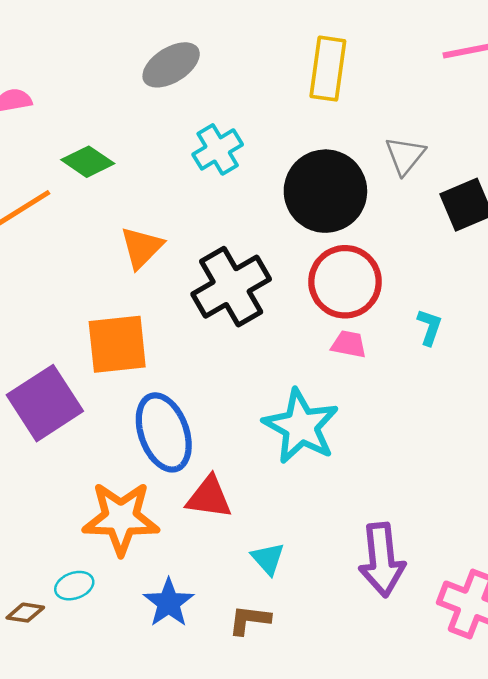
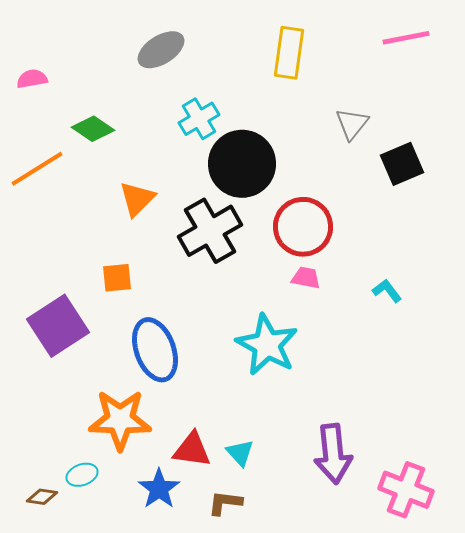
black circle: (325, 191) -> (242, 164), moved
cyan L-shape: (430, 327) -> (387, 291), moved, turned -56
orange square: (117, 344) -> (117, 278), size x0.6
red triangle: (209, 497) -> (192, 450), moved

